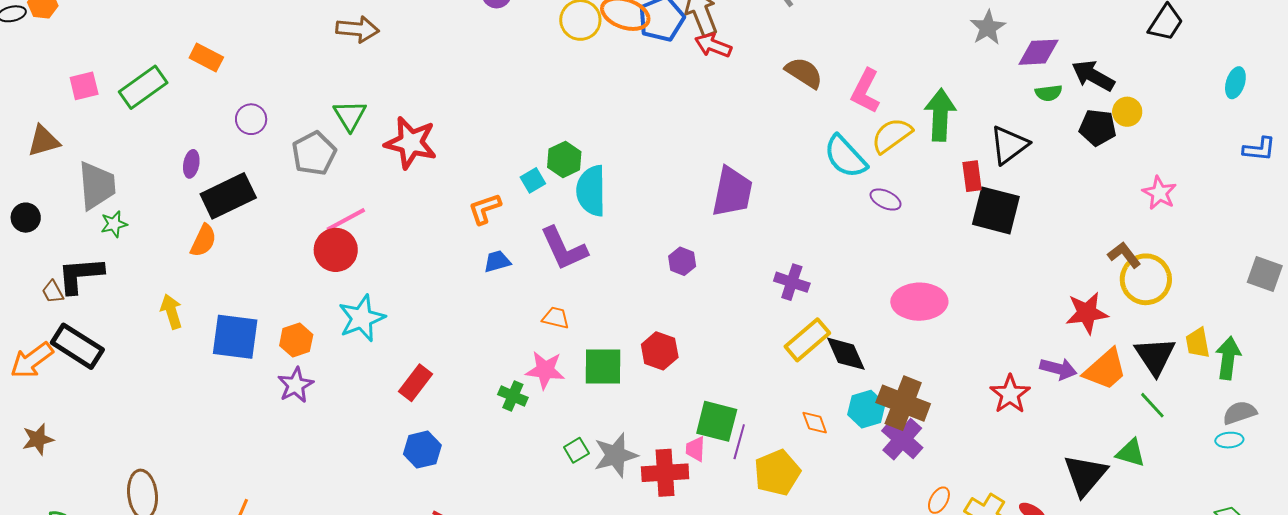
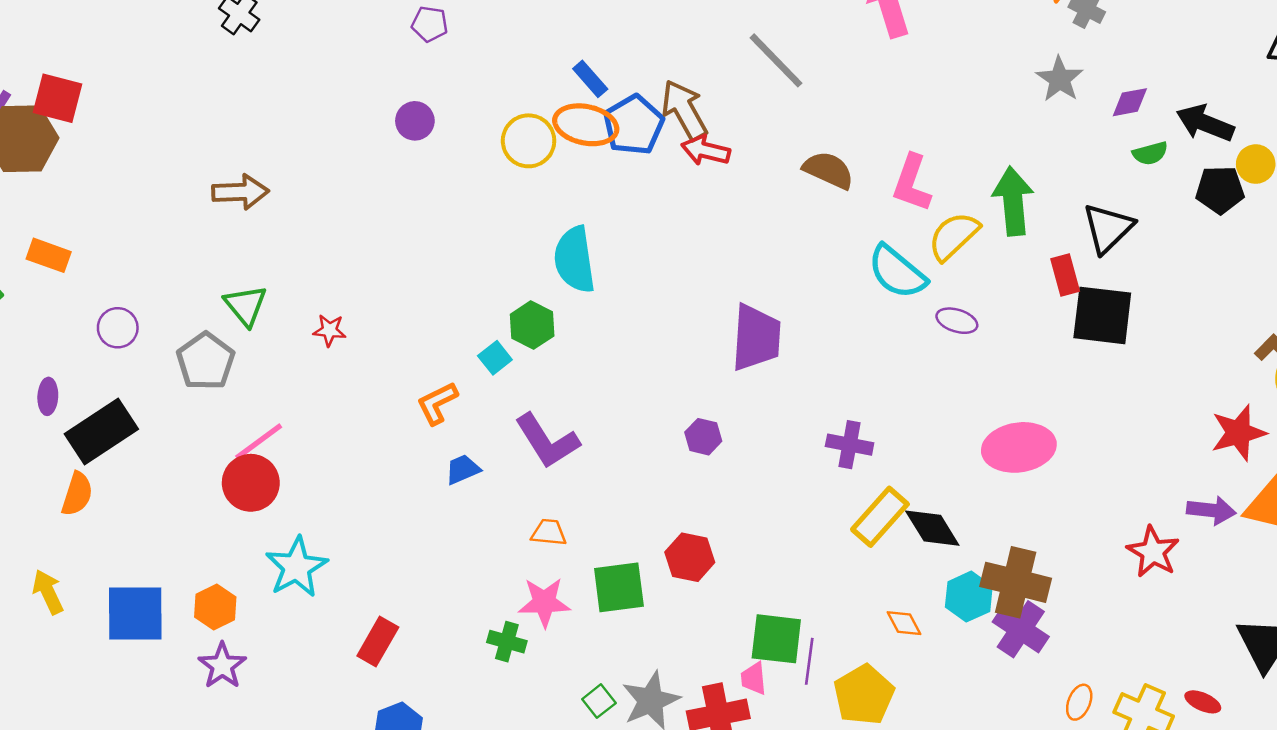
purple diamond: (1038, 52) -> (1130, 102), size x0.7
red star: (411, 143) -> (330, 330), size x0.5
cyan semicircle: (591, 191) -> (575, 260), moved

